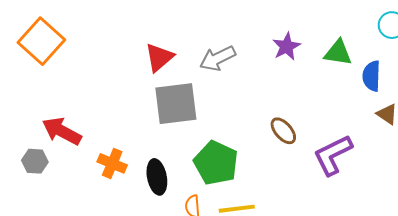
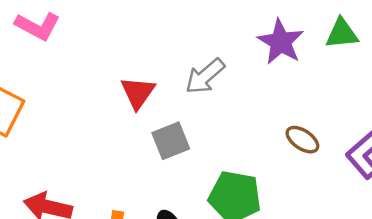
purple star: (286, 47) -> (281, 42), size x1.4
gray square: (176, 104) -> (171, 141), size x0.7

